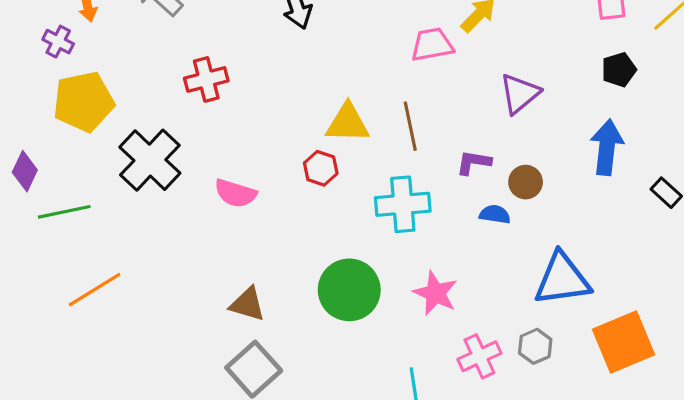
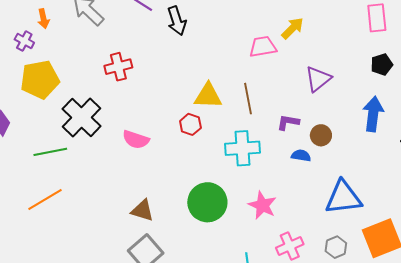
green line: (64, 212) -> (50, 152), moved
gray hexagon: (535, 346) -> (336, 247), moved

